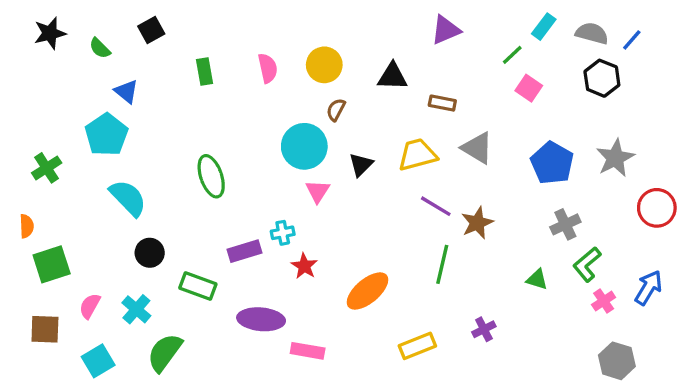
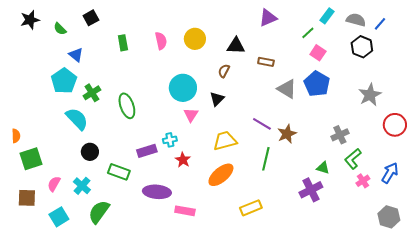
brown semicircle: (336, 110) -> (224, 71), moved
yellow trapezoid: (417, 155) -> (225, 141), moved
blue pentagon: (552, 163) -> (317, 84), moved
green cross: (47, 168) -> (92, 93), moved
purple cross: (484, 329) -> (311, 190), moved, size x1.6
gray hexagon: (617, 361) -> (389, 217), moved

